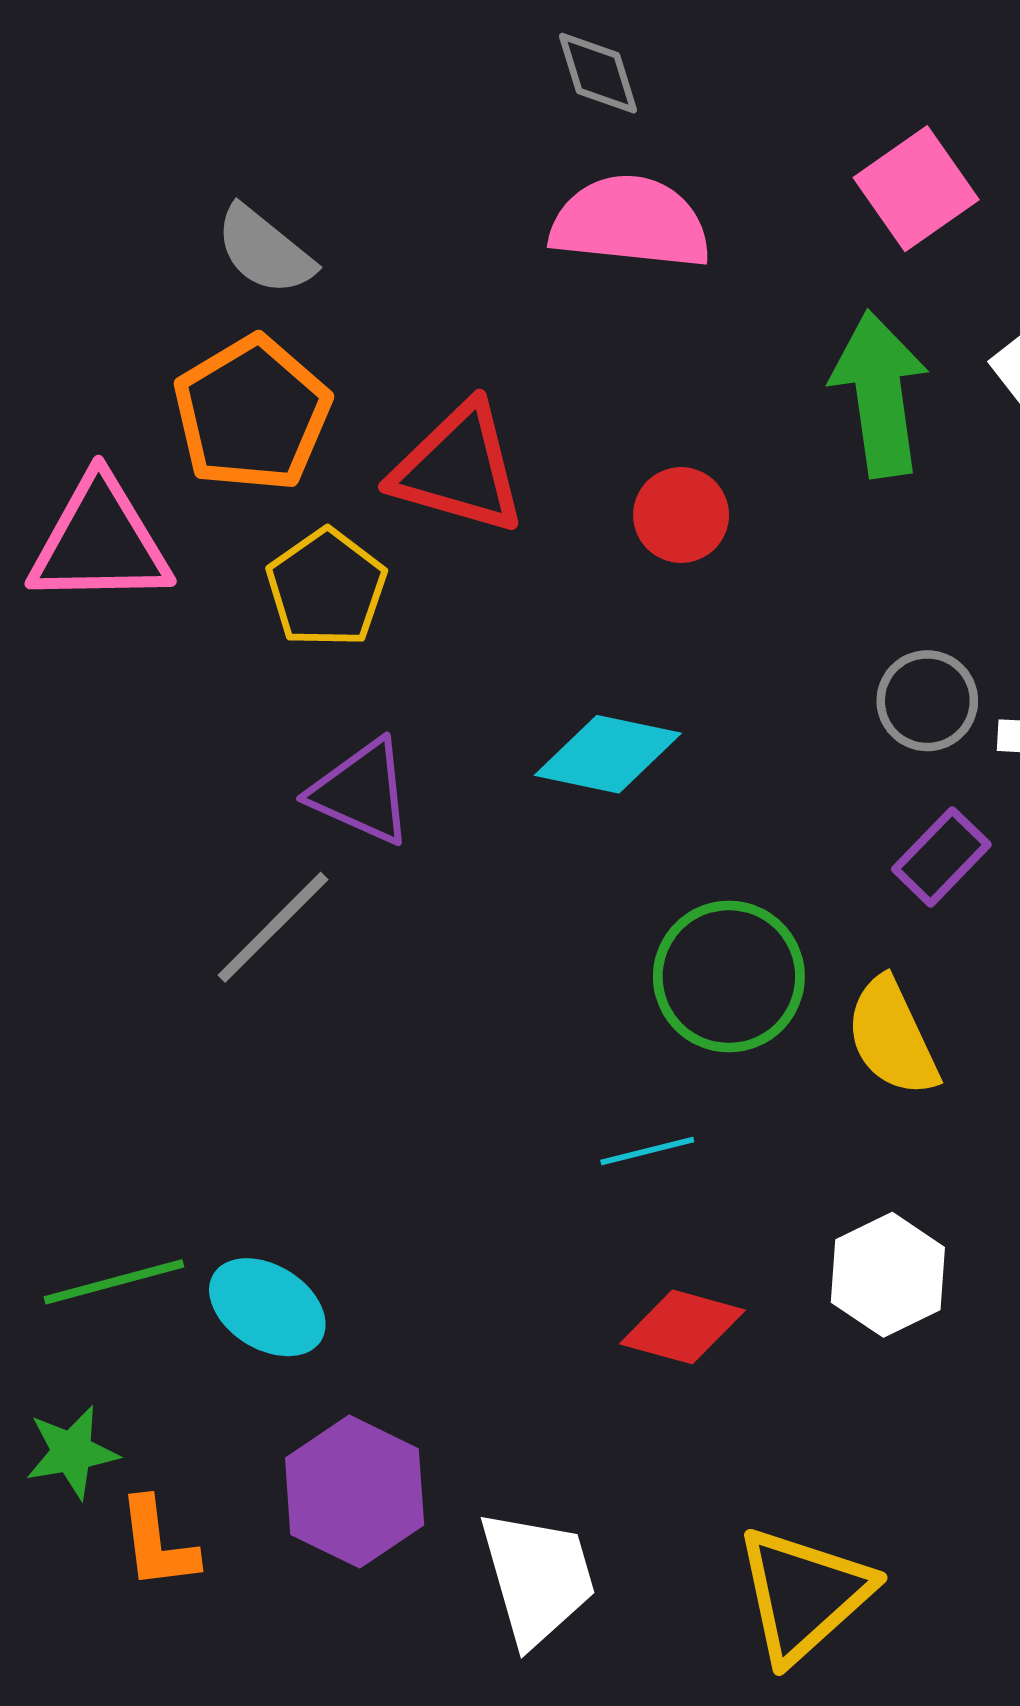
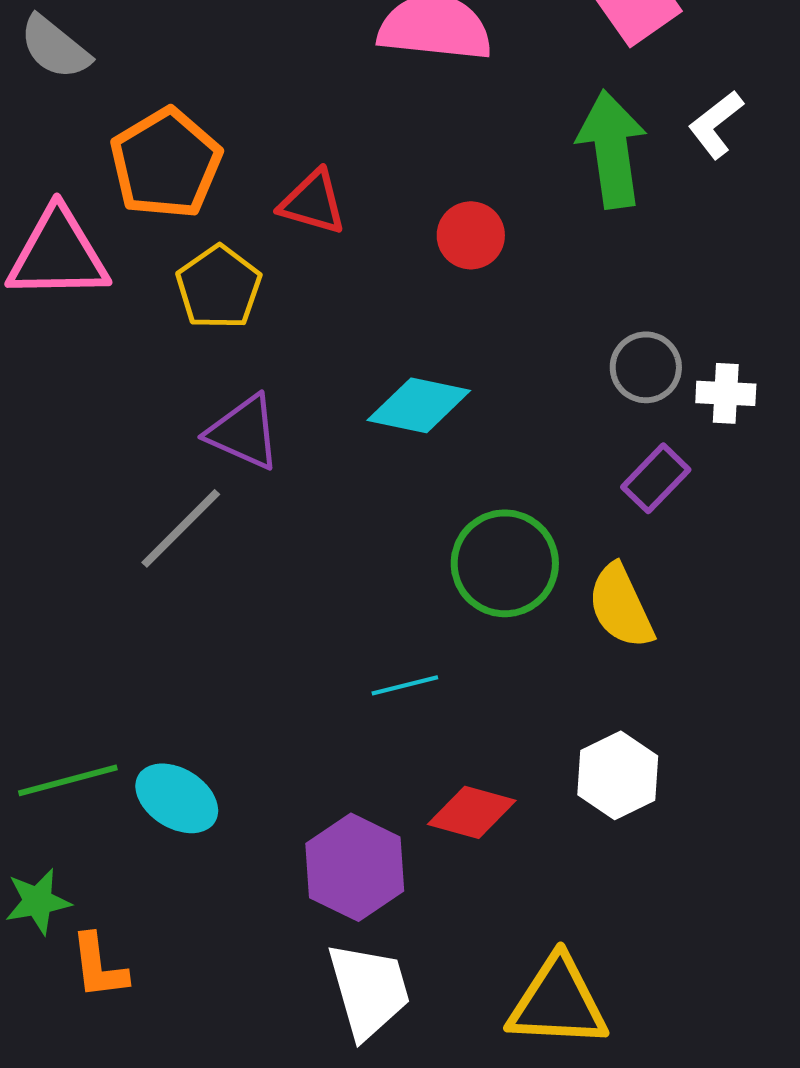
gray semicircle: (265, 250) -> (55, 47), moved
red triangle: (459, 469) -> (313, 202), size x0.7
cyan line: (647, 1151) -> (405, 685), moved
purple hexagon: (355, 1492) -> (355, 867), moved
yellow triangle: (803, 1594) -> (558, 1002), turned 45

